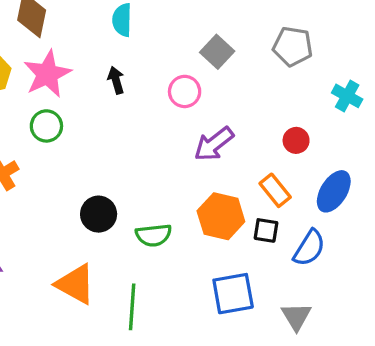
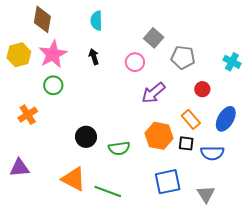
gray pentagon: (293, 46) -> (183, 57), moved
blue semicircle: (309, 248) -> (212, 153), turned 60
green line: (132, 307) -> (108, 192), turned -72

